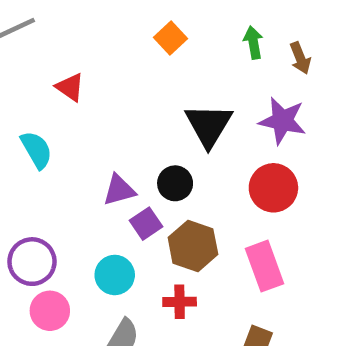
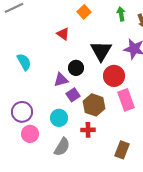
red triangle: (70, 87) -> (63, 34), moved
black circle: (175, 183) -> (76, 68), moved
red circle: (273, 188) -> (114, 76), moved
pink rectangle: (265, 266) -> (126, 100), moved

